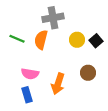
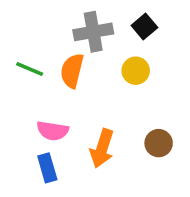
black square: (96, 41) -> (144, 26), moved
brown circle: (88, 73) -> (159, 143), moved

